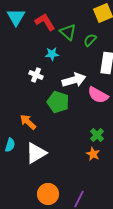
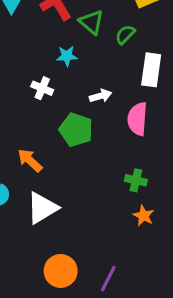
white arrow: (74, 80) -> (101, 96), size x0.6
pink semicircle: (98, 95) -> (137, 119), turned 65
green cross: (97, 135) -> (136, 180), turned -32
orange star: (93, 154) -> (144, 216), moved

